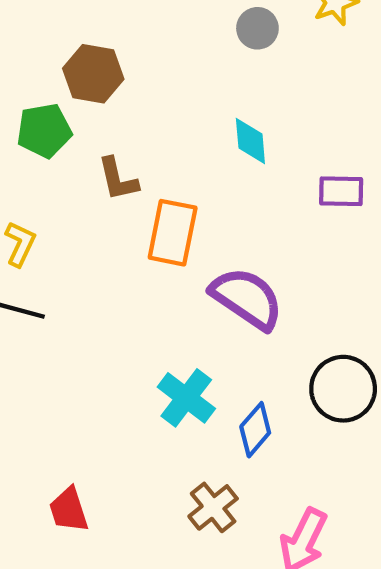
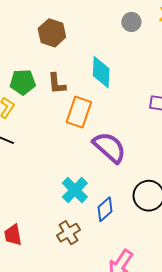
green pentagon: (44, 131) -> (23, 82), moved
cyan diamond: (250, 141) -> (101, 72), moved, size x1.4
brown cross: (213, 507) -> (68, 233), moved

